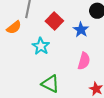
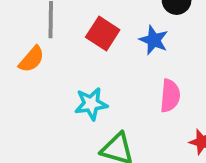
cyan star: (41, 46) -> (91, 104), moved, turned -30

